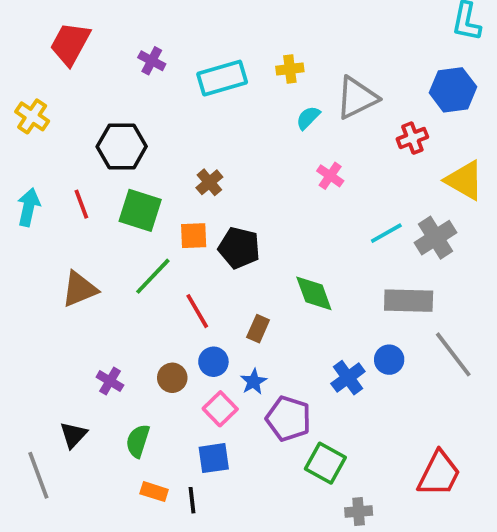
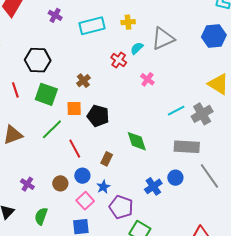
red cross: (412, 138) -> (119, 60), moved, turned -35

